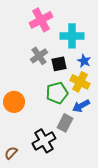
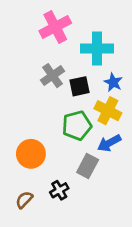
orange circle: (14, 102) -> (31, 154), moved
black cross: (44, 141) -> (59, 190), size x0.6
brown semicircle: (11, 153) -> (24, 200), moved

